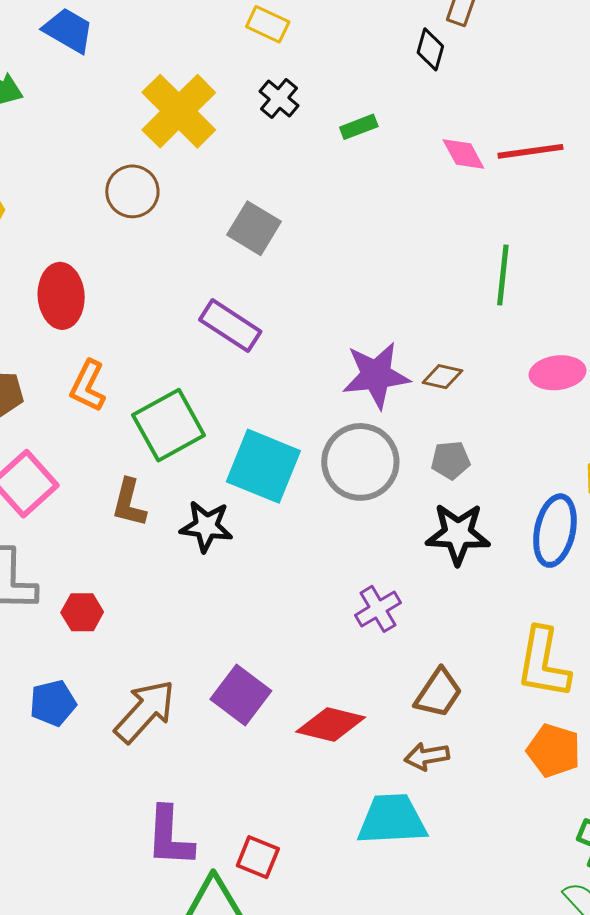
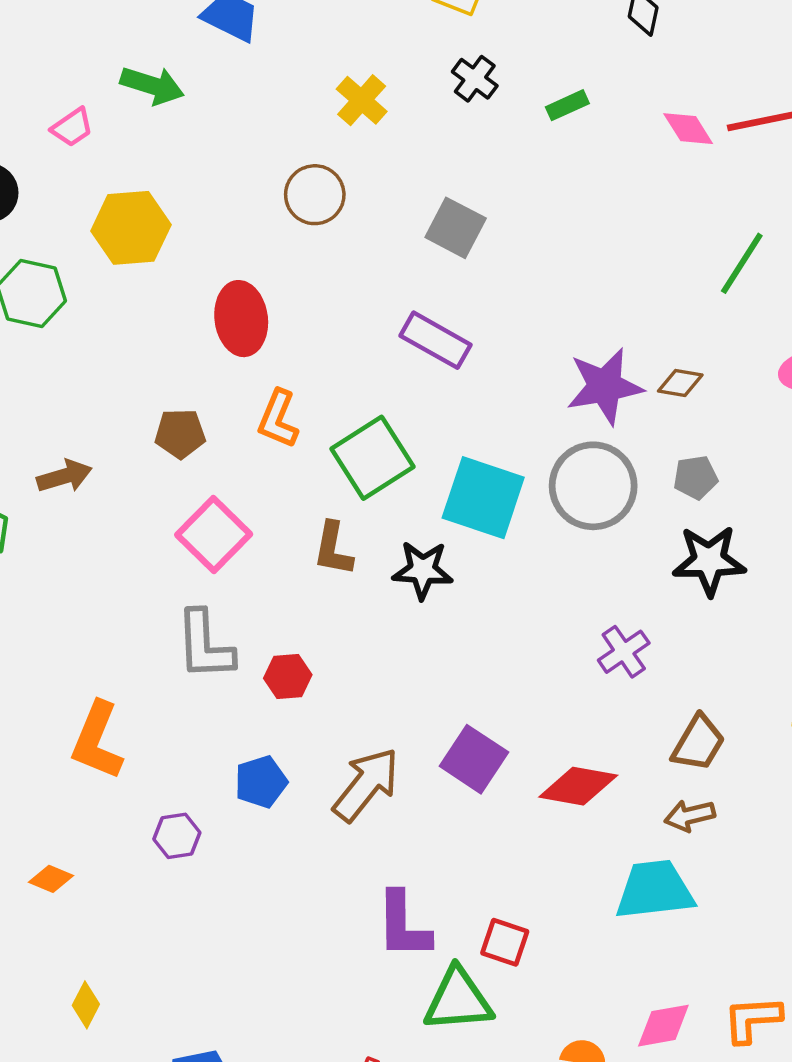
yellow cross: (179, 111) -> (362, 100), size x0.6
green line: (503, 275) -> (742, 263), turned 30

